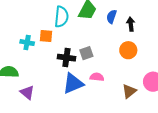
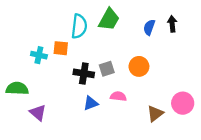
blue semicircle: (112, 17) -> (149, 27), moved
black arrow: (131, 24) -> (172, 24), moved
orange circle: (128, 50) -> (139, 66), moved
blue triangle: (73, 83) -> (91, 103), size x0.6

